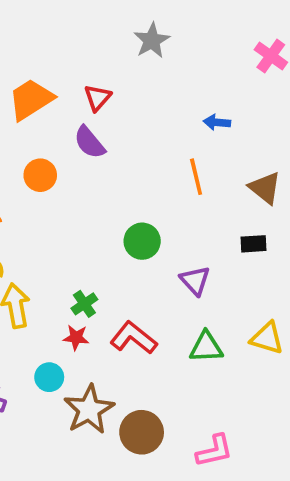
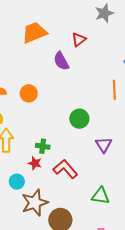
red triangle: (98, 98) -> (79, 40), moved
orange circle: (40, 175) -> (29, 93), moved
green cross: (84, 304) -> (43, 146), turned 32
green triangle: (206, 347) -> (101, 196), moved

